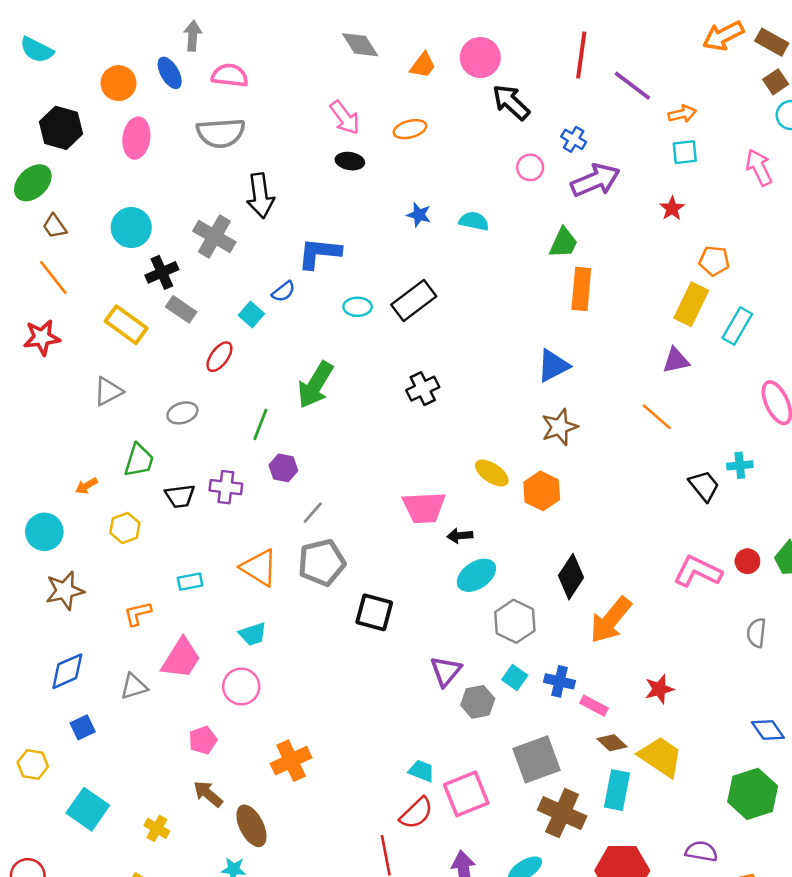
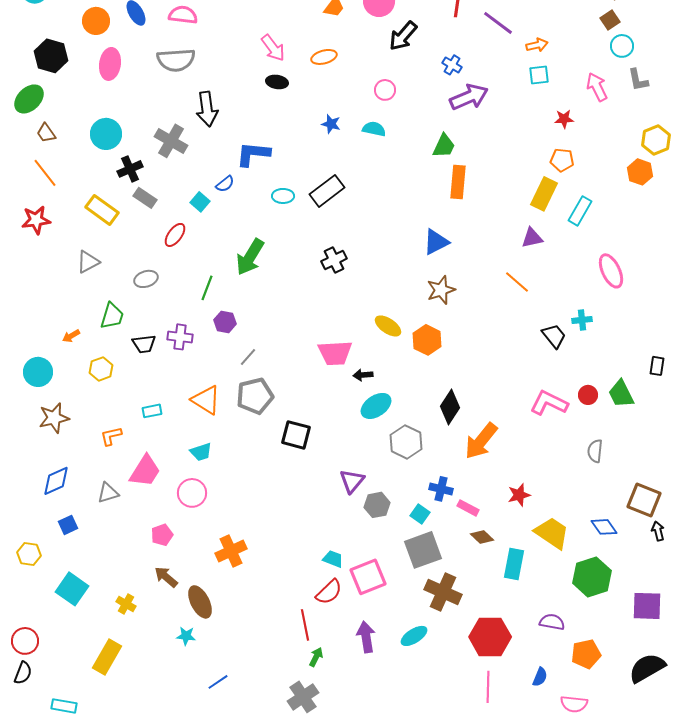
black arrow: (511, 102) -> (403, 36), turned -92
pink circle: (530, 167) -> (385, 90), moved
red star: (672, 208) -> (564, 119), moved, turned 30
cyan square: (515, 678) -> (420, 514), moved
yellow trapezoid: (661, 757) -> (552, 533), moved
cyan rectangle: (617, 790) -> (514, 564), moved

